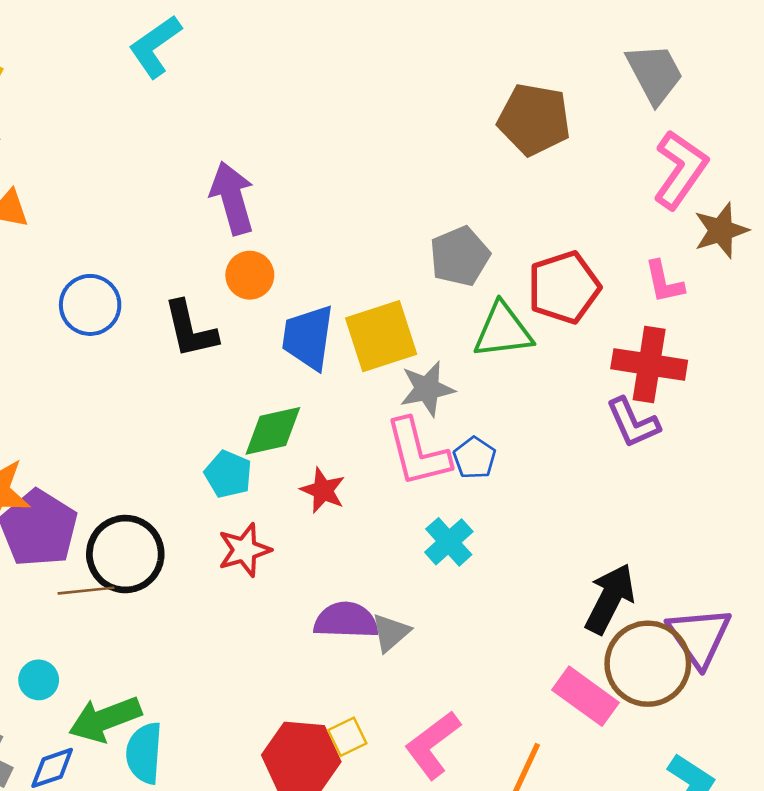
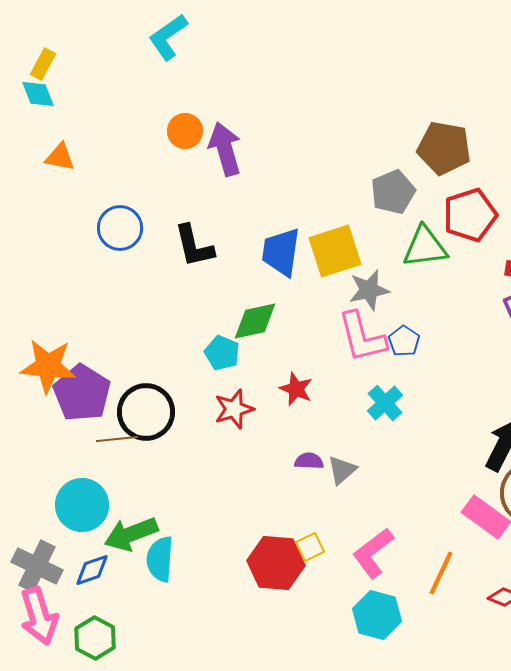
brown pentagon: (534, 119) -> (444, 148), moved
orange circle: (250, 275) -> (185, 131), moved
red star: (323, 490) -> (296, 389), moved
purple semicircle: (346, 620) -> (309, 461), size x0.6
cyan circle: (39, 680) -> (82, 505), size x1.8

